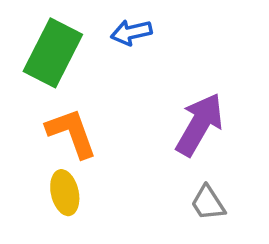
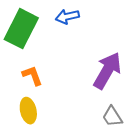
orange L-shape: (72, 133) -> (32, 76), size x0.7

